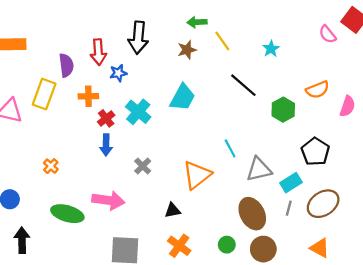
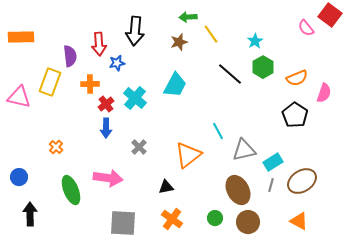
green hexagon: (283, 110) -> (263, 67), moved
black pentagon: (315, 152) -> (295, 115), moved
green ellipse: (67, 214) -> (71, 190), turned 52

